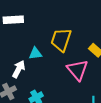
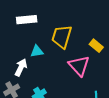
white rectangle: (13, 20) -> (27, 20), moved

